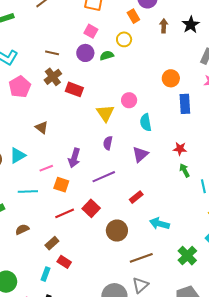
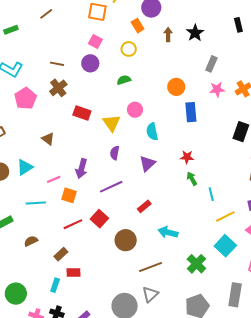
green semicircle: (107, 56) -> (124, 80), moved
red rectangle: (74, 89) -> (82, 113), moved
red rectangle: (64, 262) -> (74, 273), turned -32

